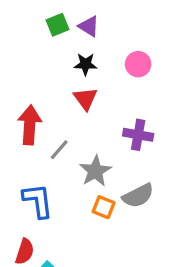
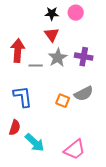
pink circle: (138, 64) -> (76, 13), moved
gray line: (59, 150) -> (36, 66), turned 48
gray star: (95, 171) -> (58, 58), moved

